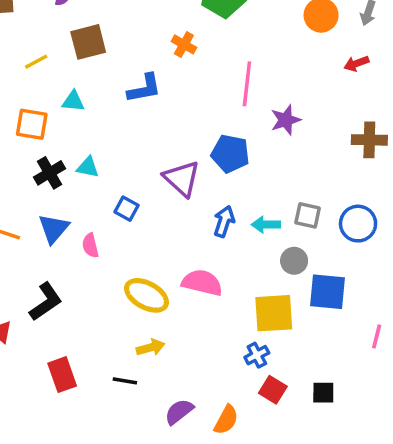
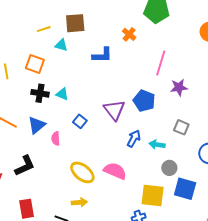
cyan triangle: (73, 101) -> (61, 45), moved
black cross: (50, 173) -> (40, 93), turned 30
gray square: (308, 215) -> (181, 127), moved

